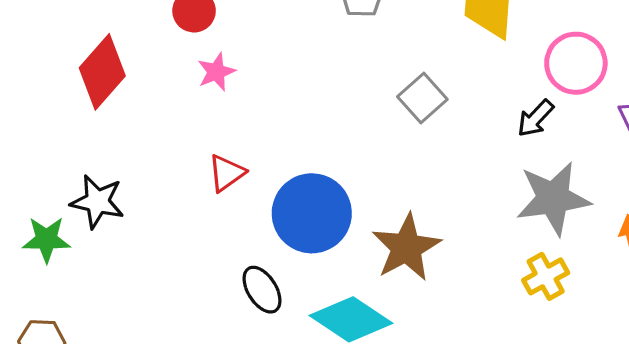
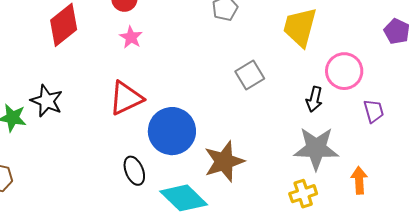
pink star: (216, 72) -> (131, 37), turned -30
black arrow: (535, 118) -> (314, 99), turned -40
red triangle: (227, 173) -> (126, 98), size x1.5

